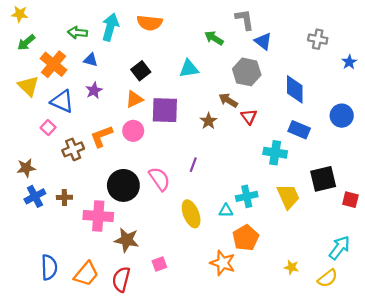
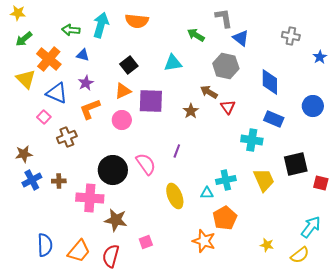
orange L-shape: (102, 136) -> (90, 109), moved

